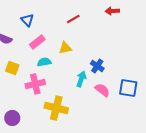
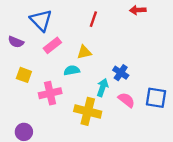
red line: (73, 19) -> (93, 19), turned -40
blue triangle: (27, 20) -> (41, 20), size x1.5
cyan semicircle: (44, 62) -> (72, 70), moved
yellow cross: (56, 108) -> (88, 111), moved

